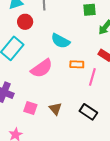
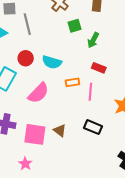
red circle: (25, 22) -> (26, 58), moved
pink square: (30, 108) -> (35, 134), size x1.6

